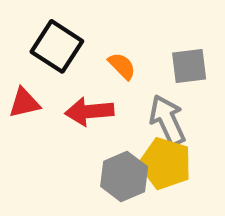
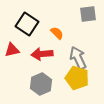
gray square: (189, 66) -> (88, 14), moved
gray hexagon: (124, 177) -> (41, 84), moved

